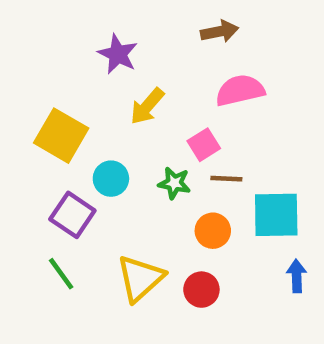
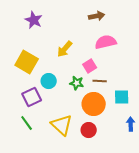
purple star: (118, 54) -> (34, 20), moved
purple square: (72, 215) -> (32, 97), turned 30
cyan square: (276, 215) -> (122, 97), size x0.7
orange circle: (213, 231) -> (94, 104), size x1.5
yellow triangle: (140, 278) -> (62, 125), turned -35

